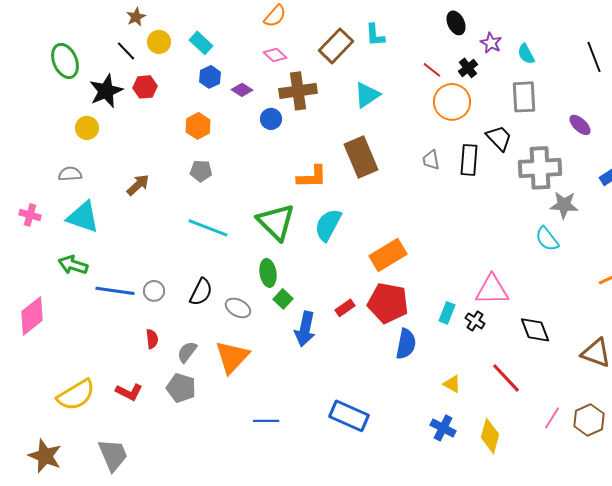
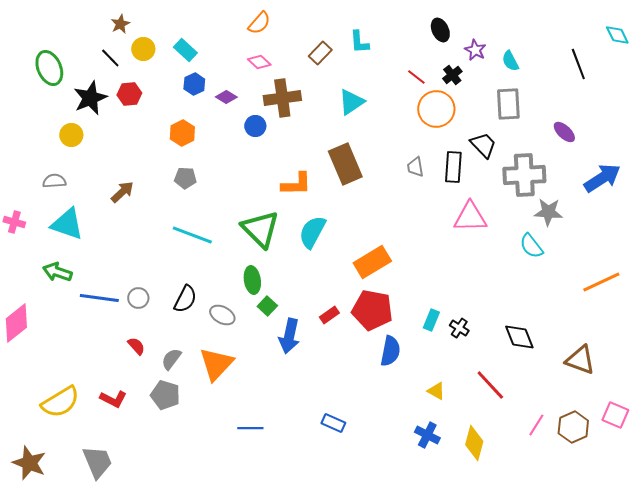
brown rectangle: (336, 46) -> (320, 53), size x0.7
pink triangle: (492, 290) -> (470, 217), moved
red semicircle: (152, 339) -> (136, 346), turned -36
blue rectangle: (349, 416) -> (333, 423), size x0.6

